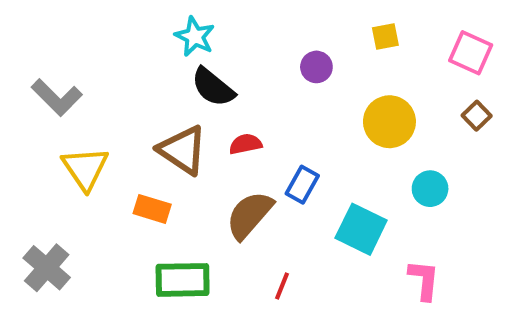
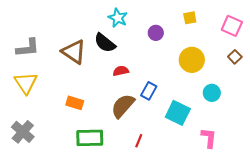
cyan star: (195, 37) -> (118, 18), moved
gray L-shape: (57, 97) -> (28, 48), turned -50
brown triangle: (183, 150) -> (74, 52), moved
yellow triangle: (85, 168) -> (26, 83), moved

